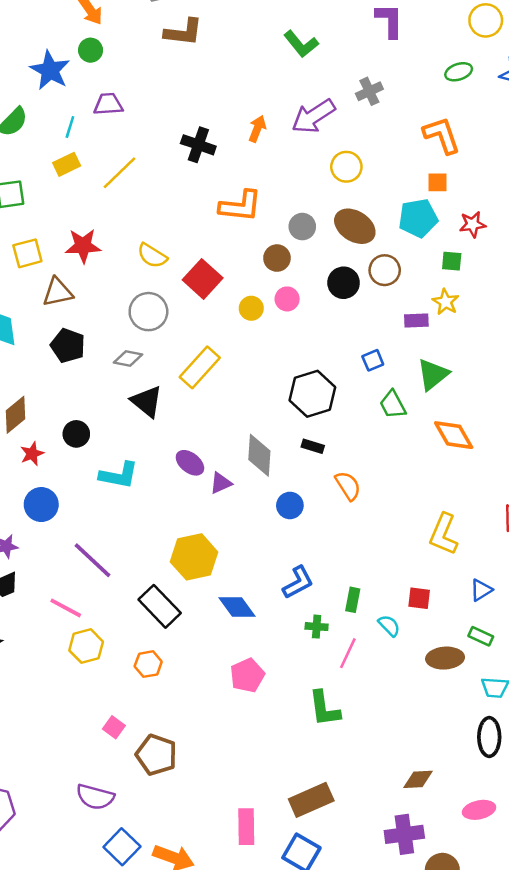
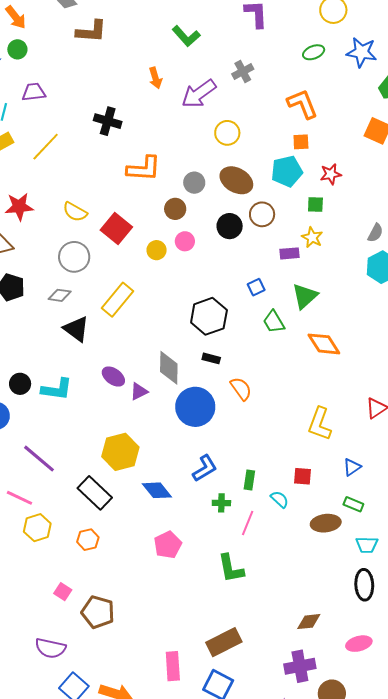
orange arrow: (257, 129) -> (155, 78), moved, turned 145
black circle: (76, 434) -> (20, 384), moved
blue circle: (290, 505) -> (195, 407), size x1.8

